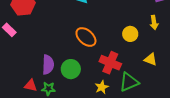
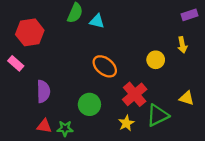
yellow triangle: (151, 59) -> (187, 98), moved
red cross: (110, 63) -> (135, 94), turned 30
purple semicircle: (48, 65) -> (43, 91), moved

